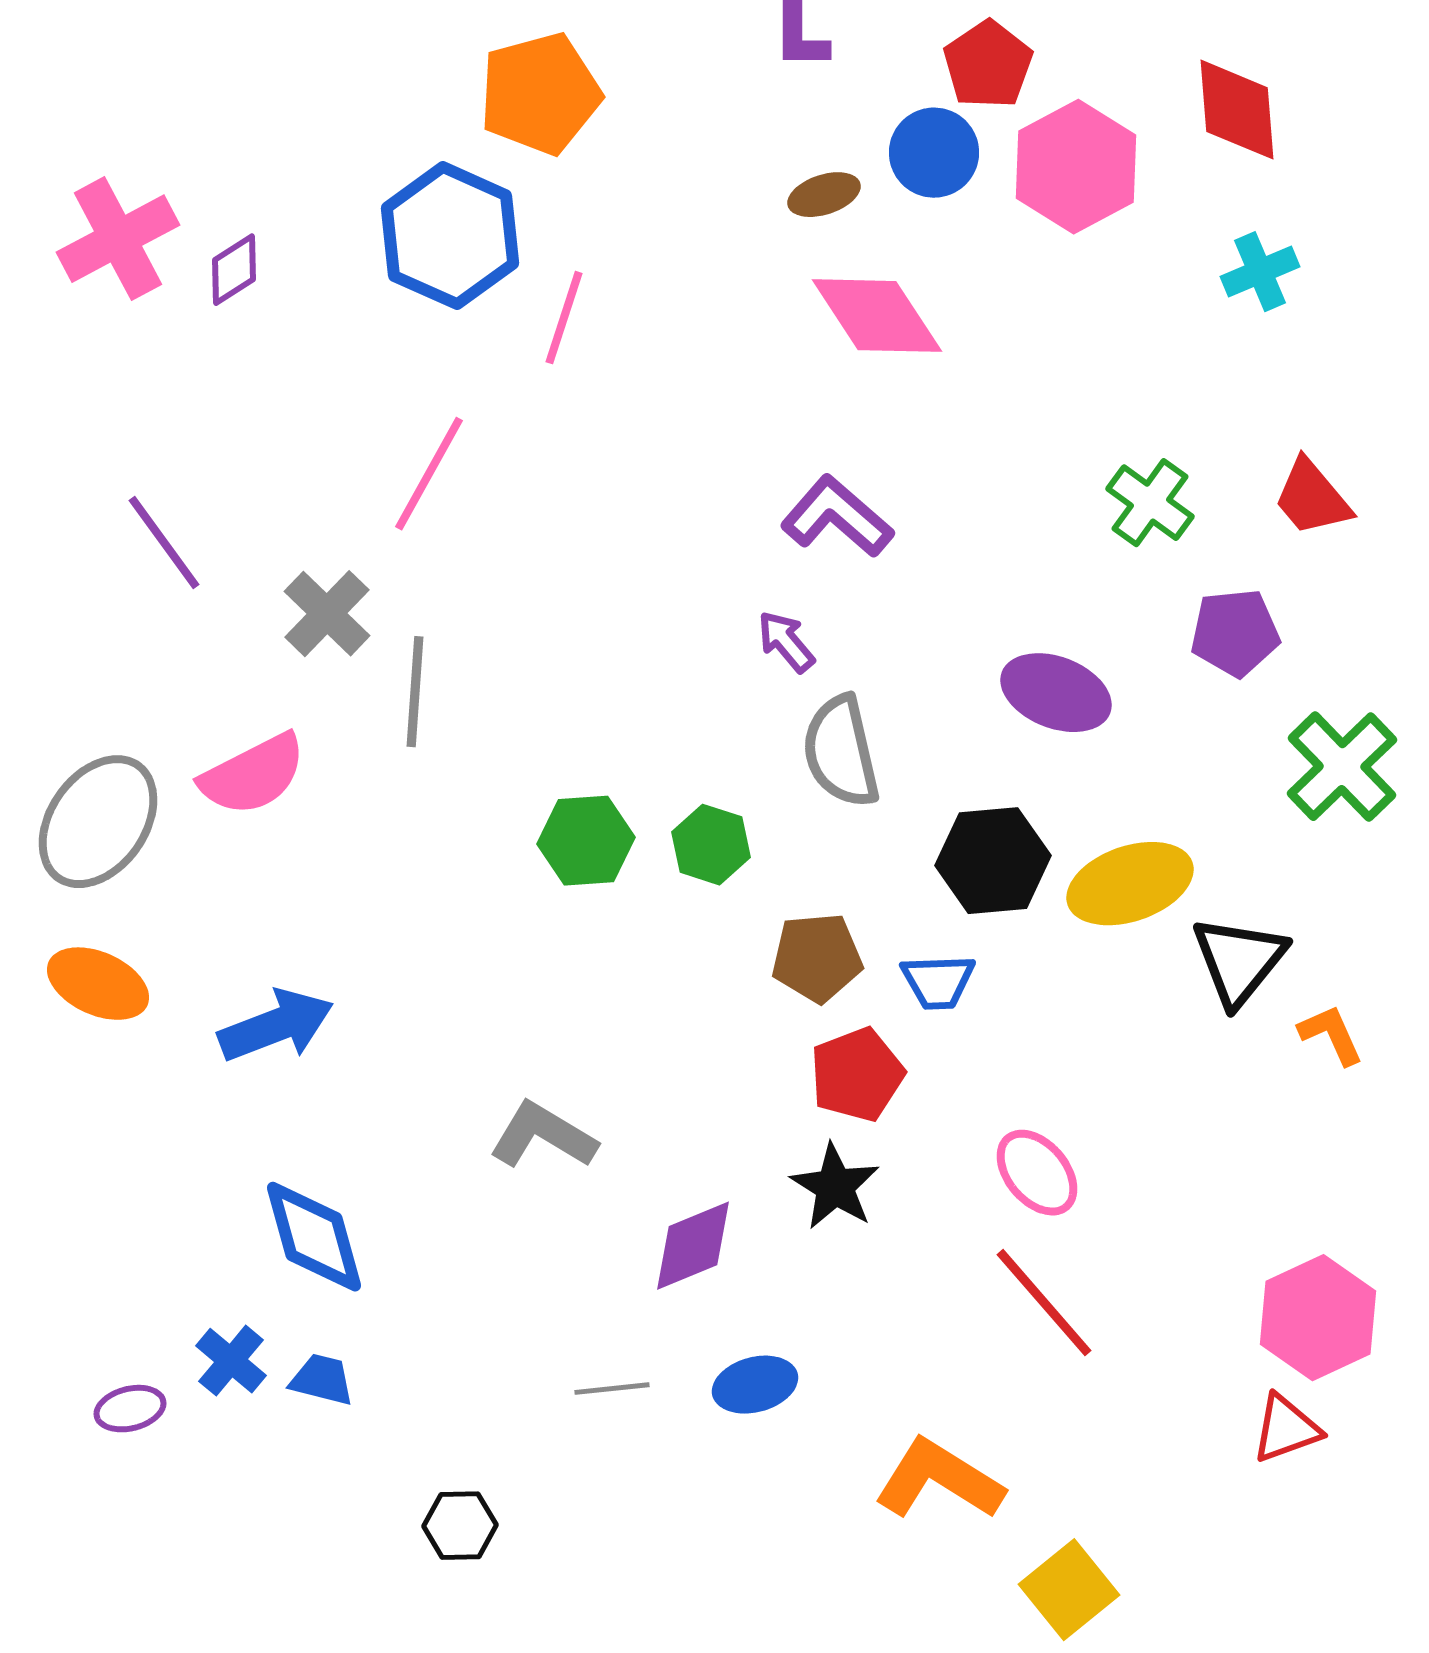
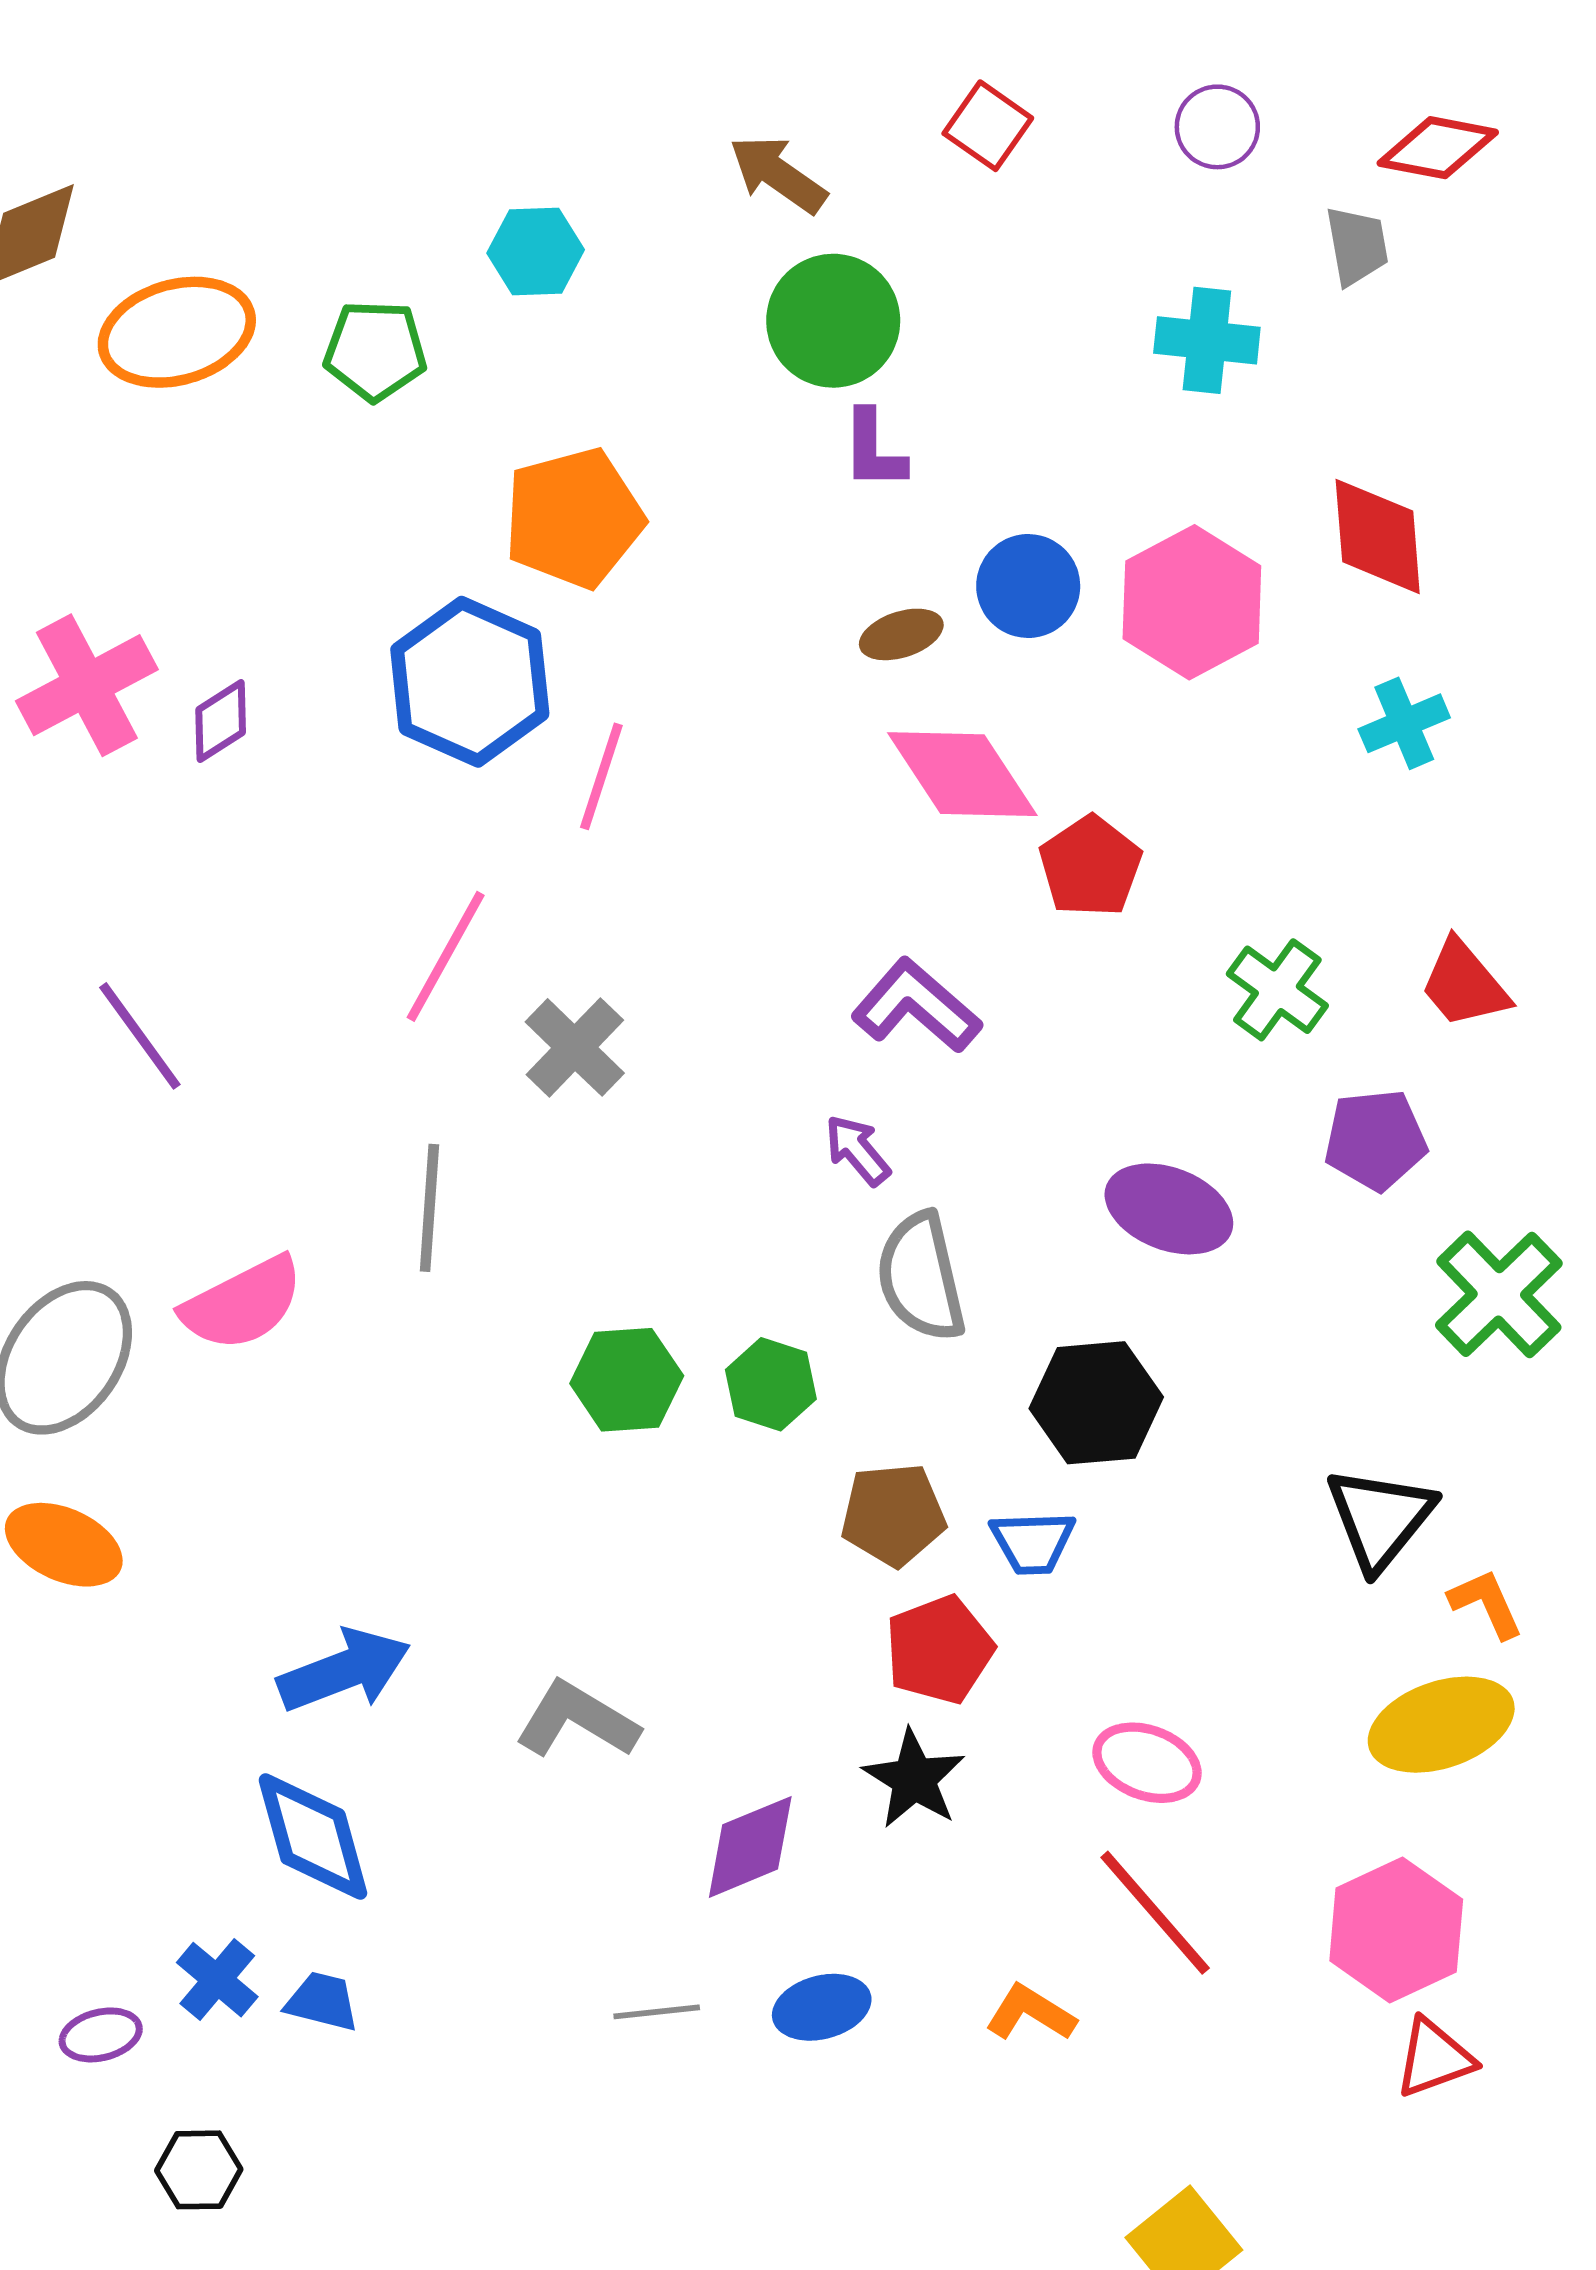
red pentagon: (988, 65) -> (1090, 866), moved
gray cross: (327, 614) -> (575, 1047), moved
yellow ellipse: (1130, 884) -> (1441, 1725), moved
blue arrow: (276, 1026) -> (344, 1670), moved
pink ellipse: (1037, 1173) -> (1147, 1763), turned -30
pink hexagon: (1318, 1318) -> (1396, 1930), moved
orange L-shape: (939, 1480) -> (1030, 2013), moved, size x0.6
black hexagon: (460, 1526) -> (199, 2170), moved

